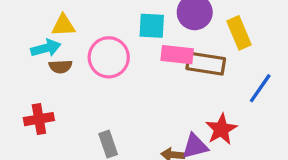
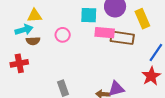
pink circle: (109, 57) -> (63, 35), size x0.6
red cross: (39, 119) -> (19, 63), moved
red star: (221, 129) -> (151, 76), moved

